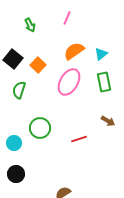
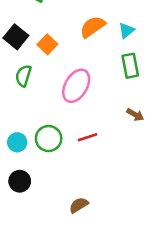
pink ellipse: (69, 82) -> (76, 86), moved
green circle: (40, 128) -> (49, 139), moved
red line: (79, 139) -> (87, 137), moved

